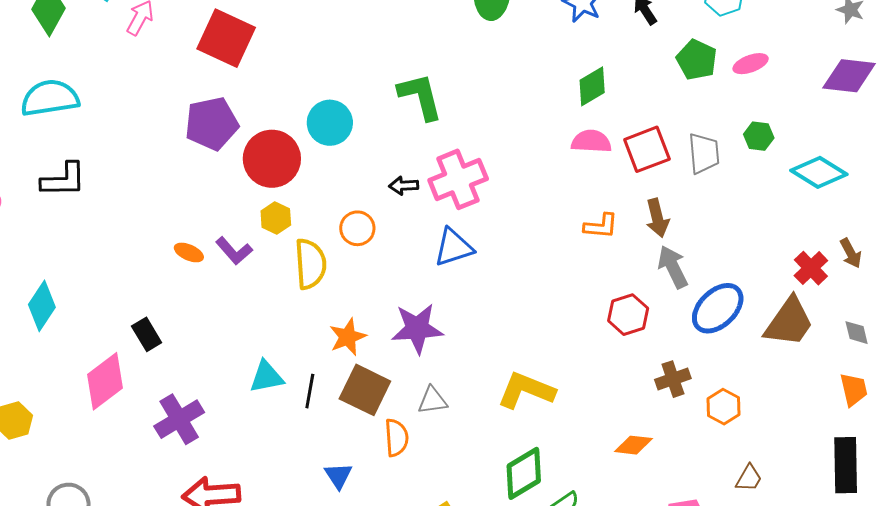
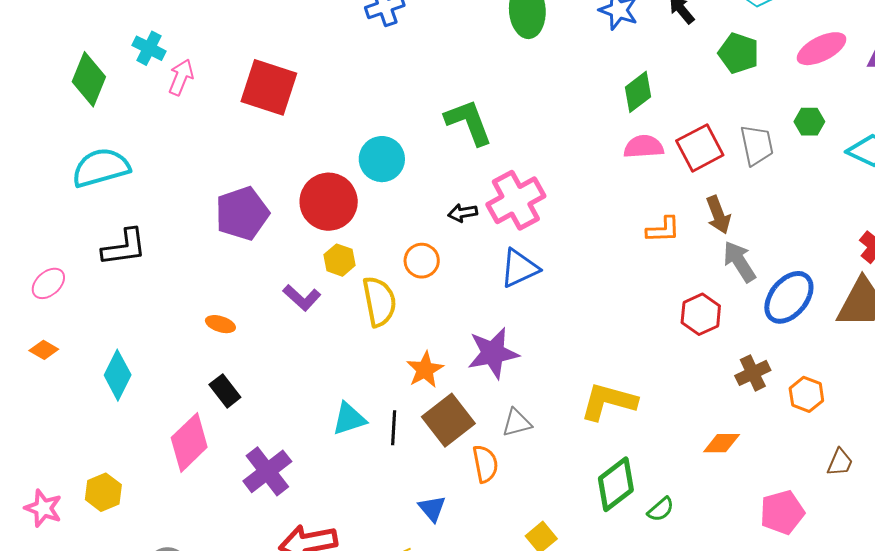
pink ellipse: (751, 64) -> (822, 49), moved, size x1.4
purple pentagon: (212, 124) -> (242, 213), moved
orange ellipse: (189, 252) -> (220, 324), moved
brown square: (365, 390) -> (448, 420), turned 33

